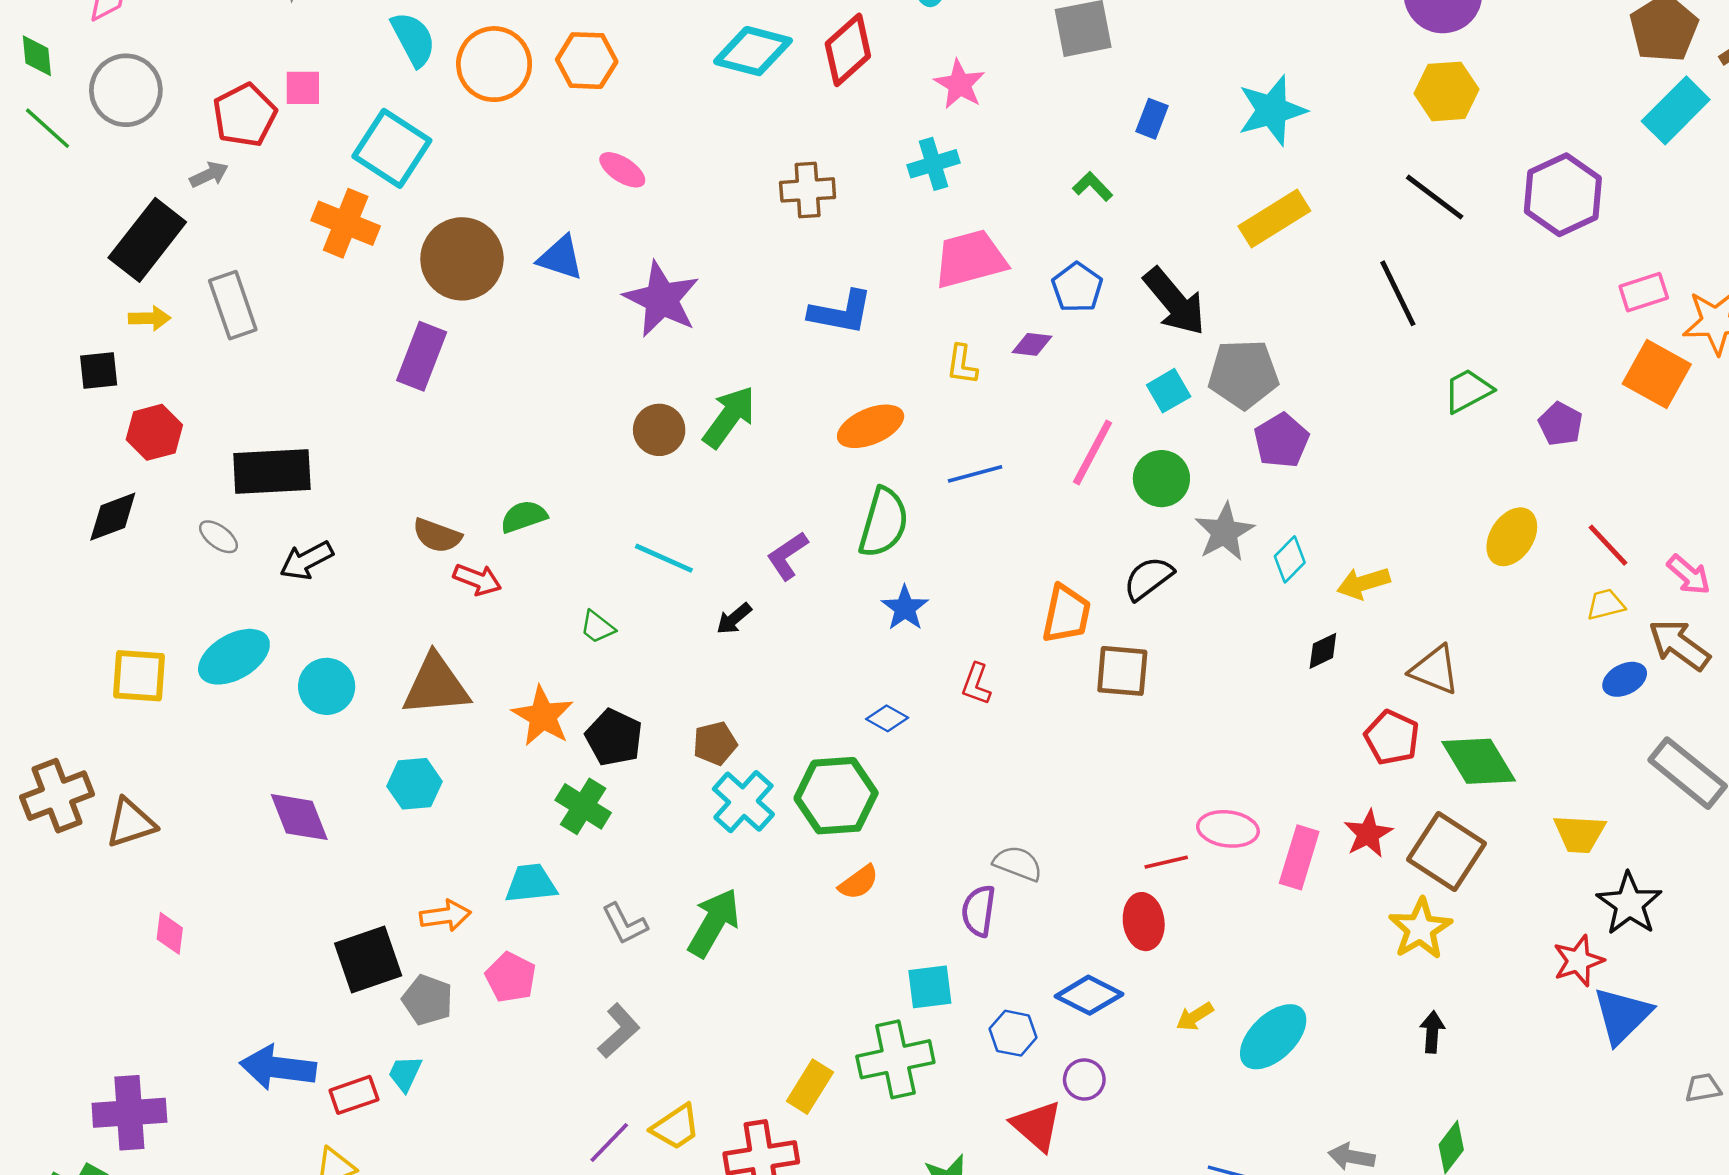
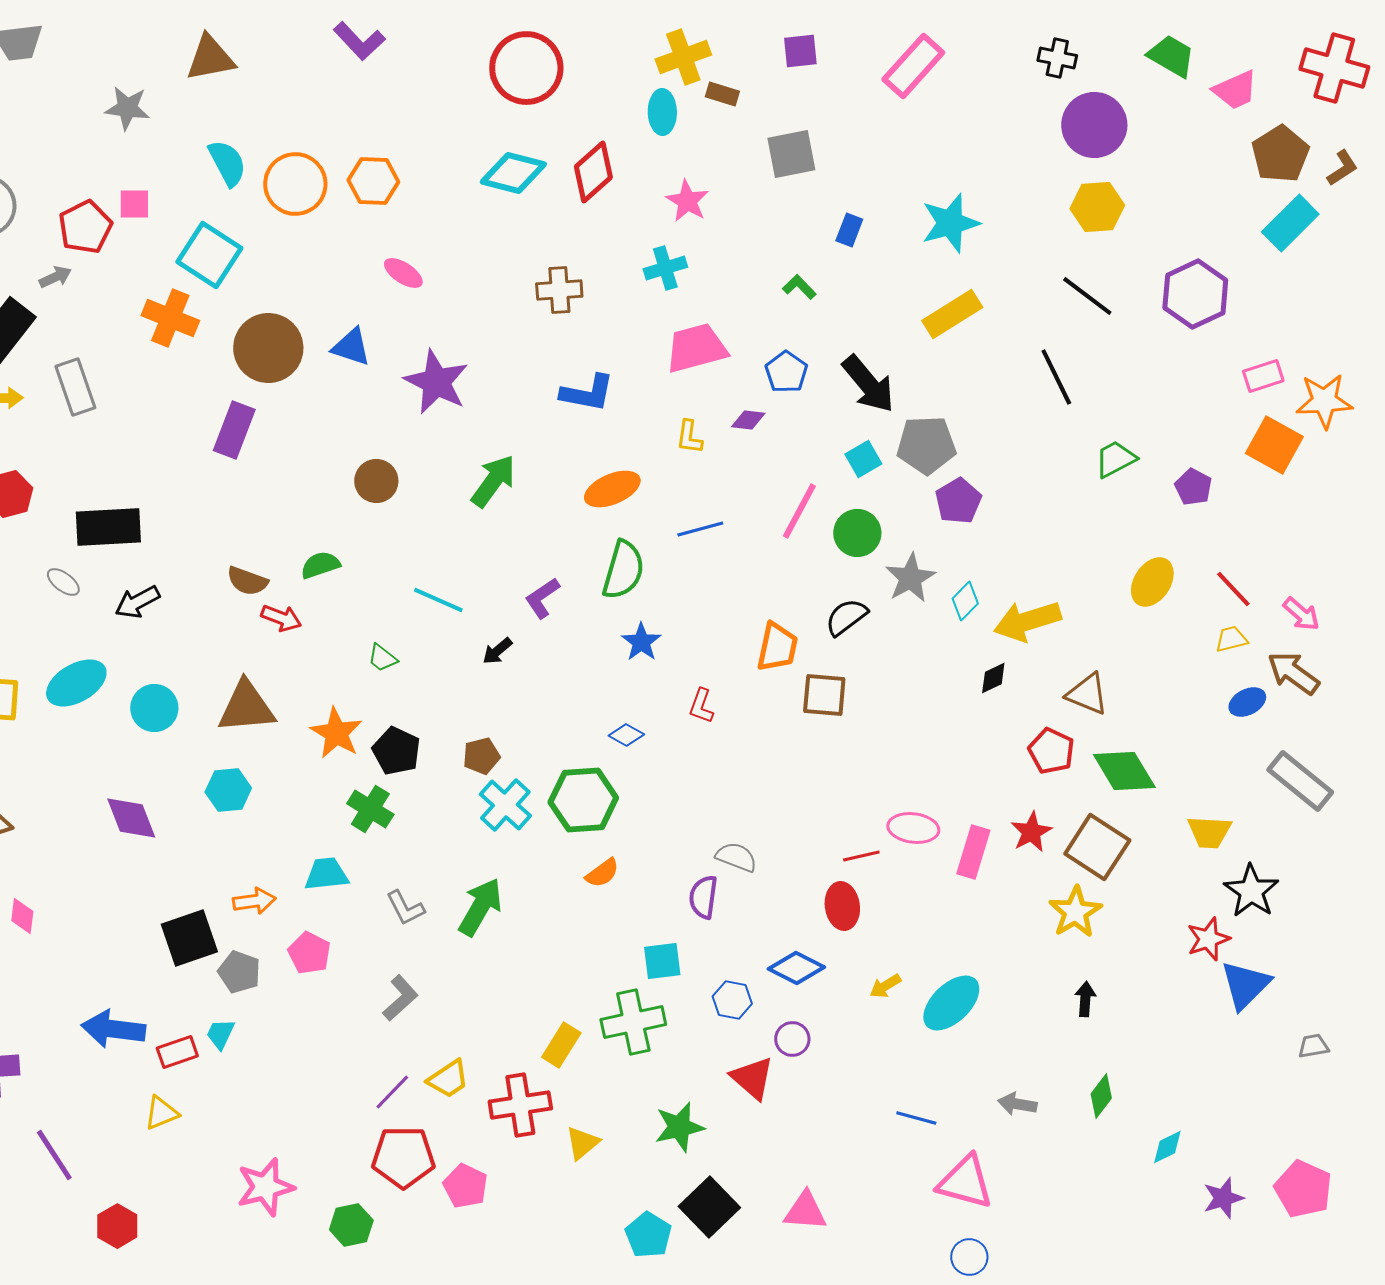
brown circle: (659, 430) -> (376, 481), moved
yellow arrow: (1363, 583) -> (1027, 621), size x1.5

